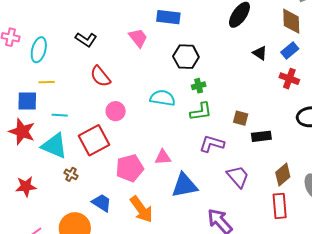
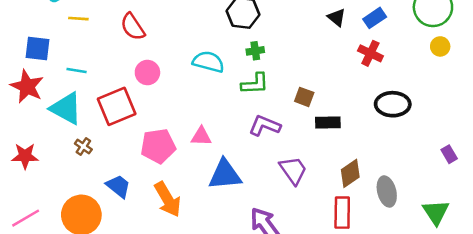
yellow line: (47, 82) -> (78, 19), moved

